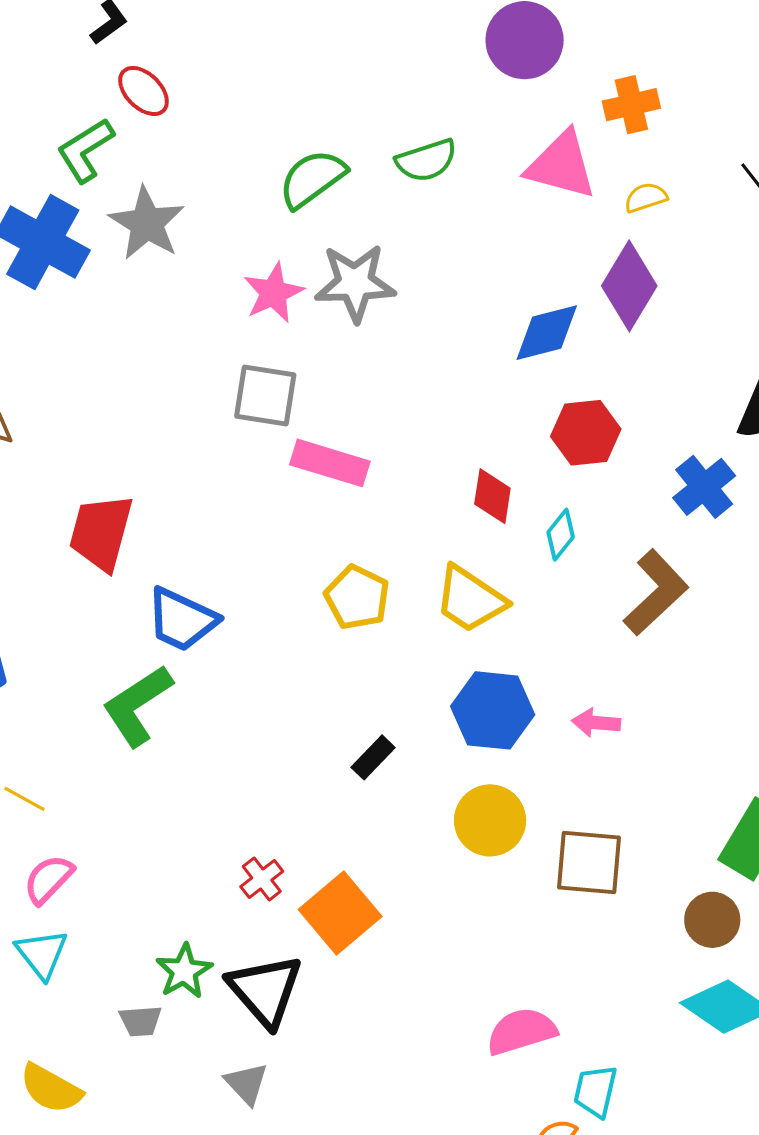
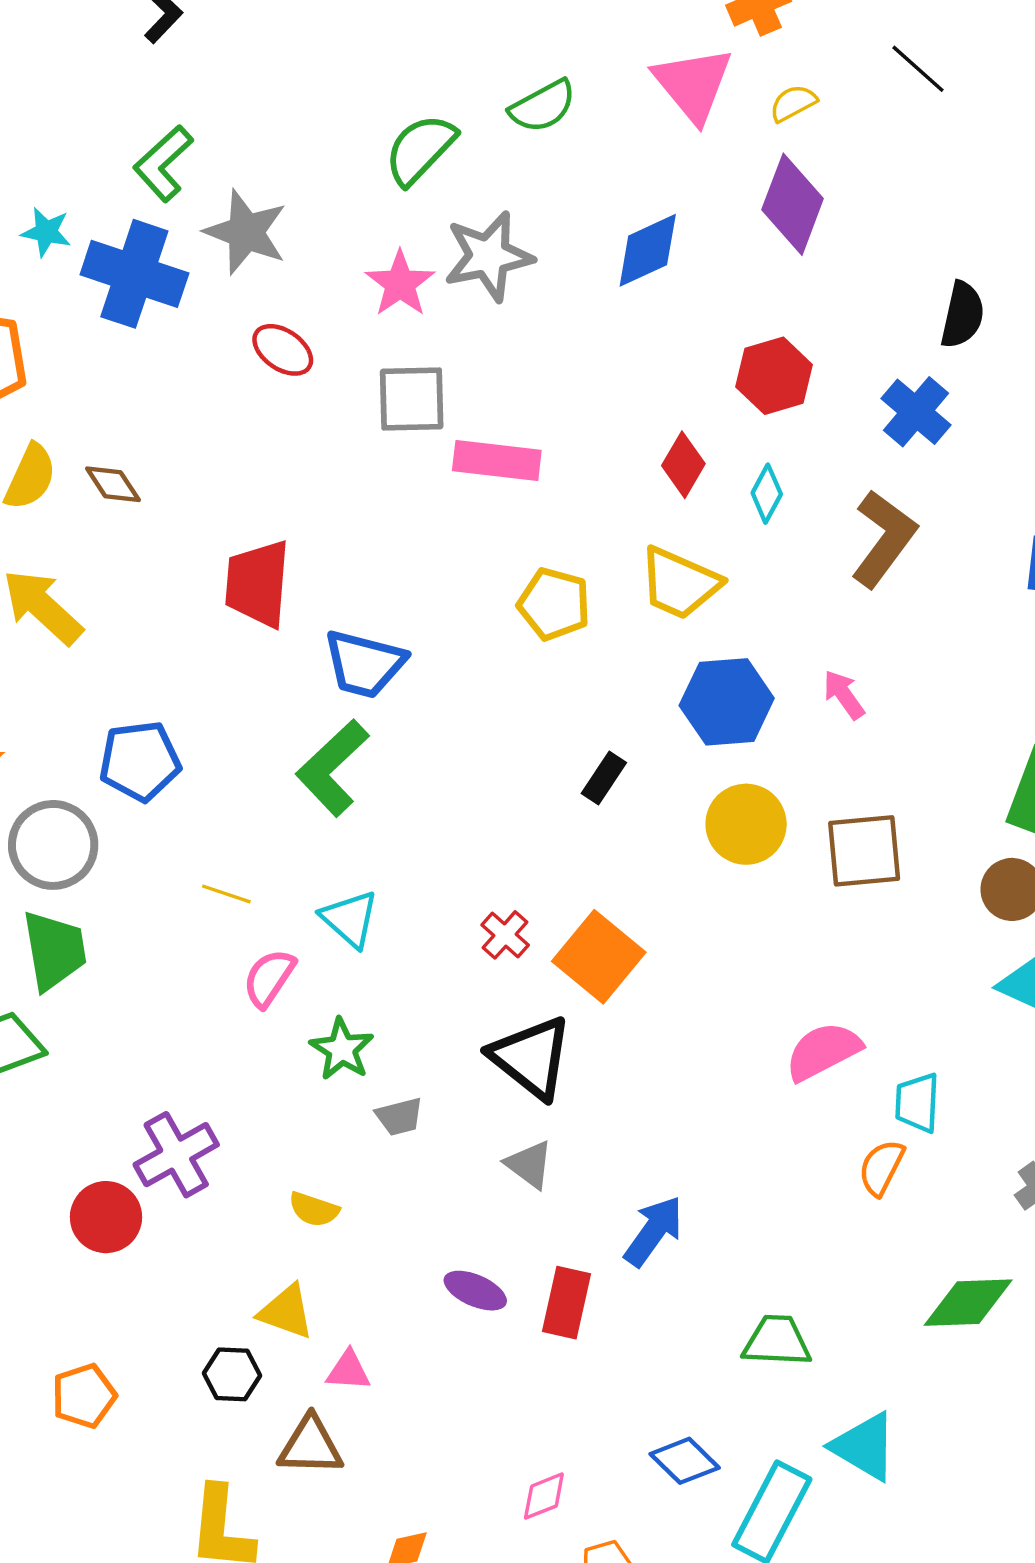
red ellipse: (143, 91) -> (283, 350), moved
pink triangle: (561, 165) -> (693, 84), turned 46
blue diamond: (547, 333) -> (648, 250), moved
red diamond: (492, 496) -> (683, 465), turned 32
pink arrow: (596, 723) -> (844, 695), turned 60
cyan triangle: (42, 954) -> (350, 919), moved
green star: (184, 971) -> (342, 1049), moved
yellow semicircle: (51, 1089) -> (314, 1209), size x0.7

